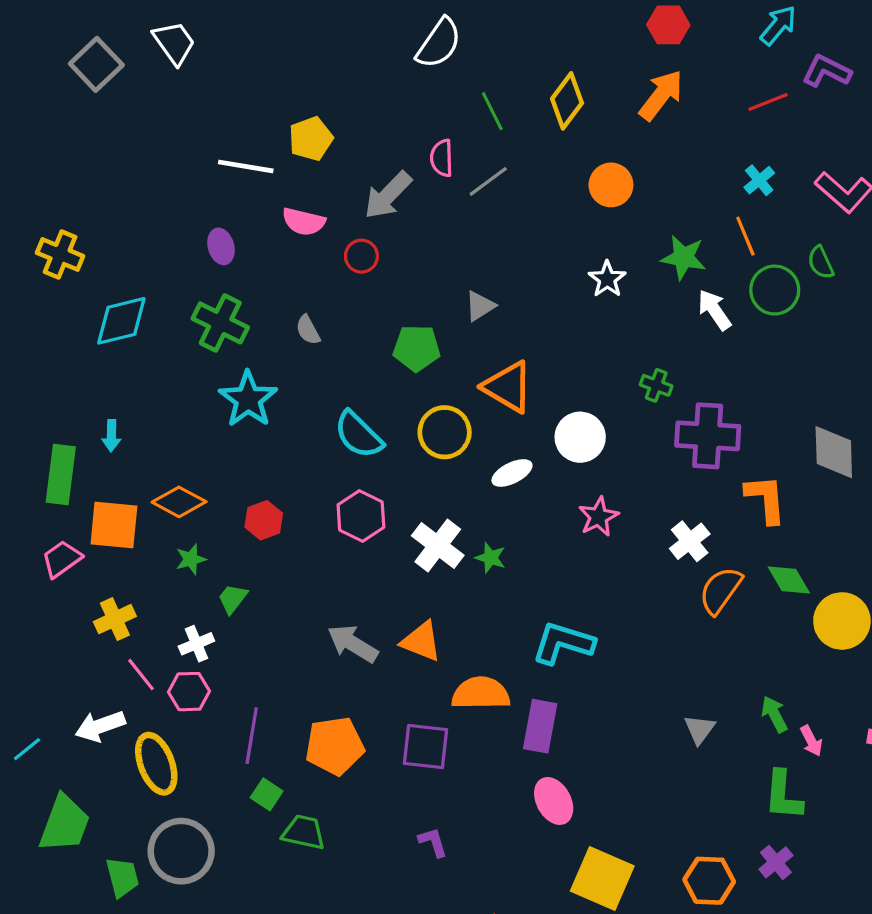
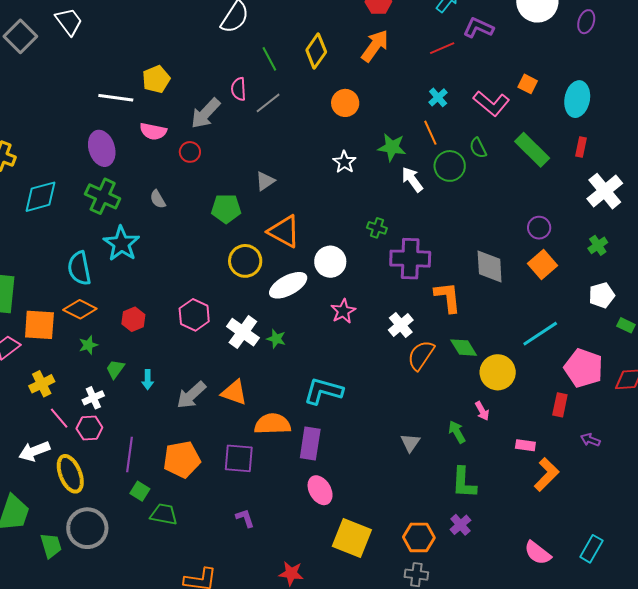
purple ellipse: (221, 246) -> (102, 148), size x1.6
cyan semicircle: (359, 435) -> (79, 268), moved, turned 36
cyan arrow: (111, 436) -> (148, 380), moved
white ellipse: (512, 473) -> (288, 285), size x1.5
gray arrow: (353, 644) -> (191, 395), turned -72
pink arrow: (811, 741) -> (482, 411), moved

